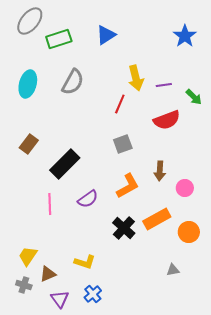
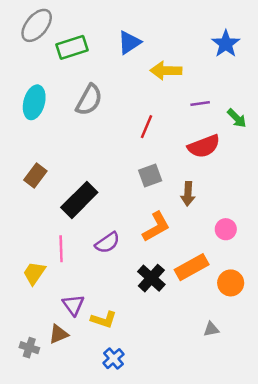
yellow arrow: (136, 78) -> (166, 71), moved, turned 105
brown arrow: (160, 171) -> (188, 194), moved
yellow trapezoid: (28, 256) -> (34, 273), moved
purple triangle: (60, 299) -> (73, 305), moved

